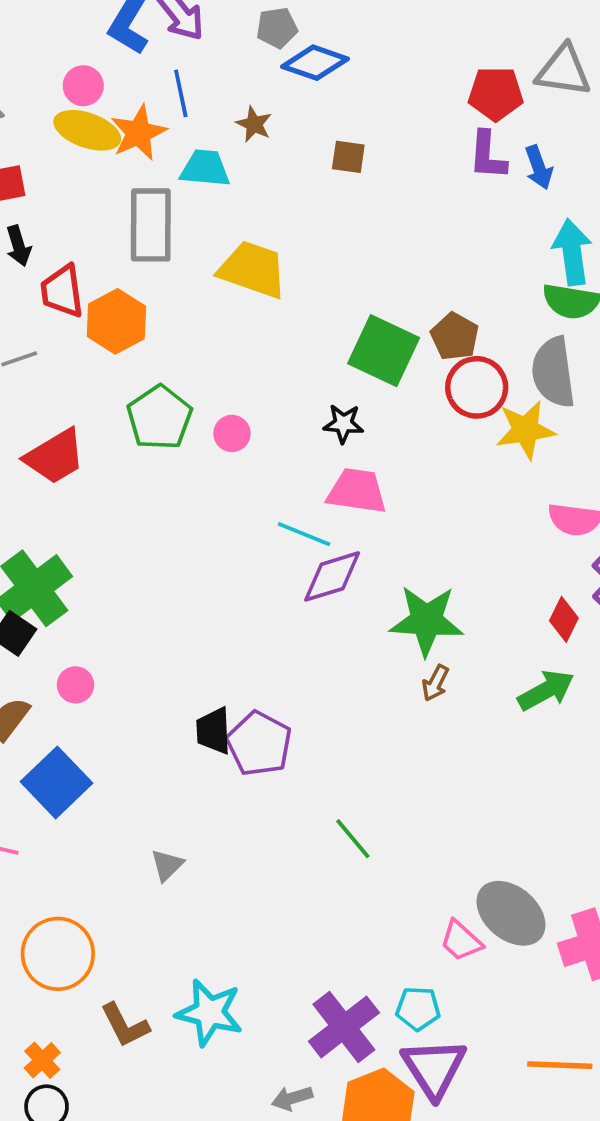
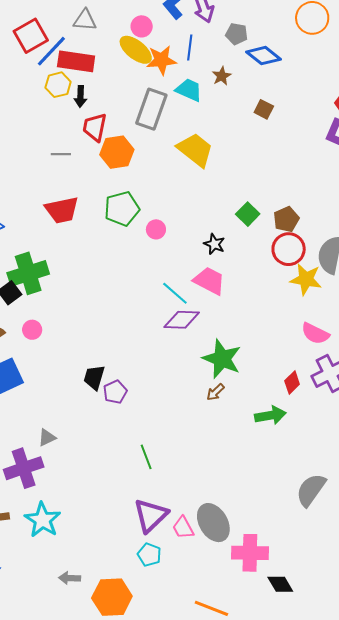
gray pentagon: (277, 28) -> (237, 34), moved
green square: (384, 351) -> (248, 214), size x0.6
purple pentagon: (259, 744) -> (115, 392), size x0.7
purple cross: (344, 1027) -> (24, 468), moved
purple triangle: (434, 1068) -> (151, 515), moved

